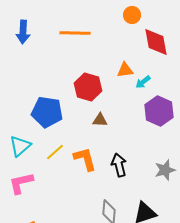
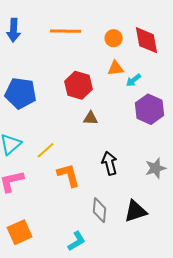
orange circle: (132, 15) -> (114, 38), moved
blue pentagon: (47, 112) -> (21, 93), moved
orange L-shape: (85, 159) -> (69, 175), moved

